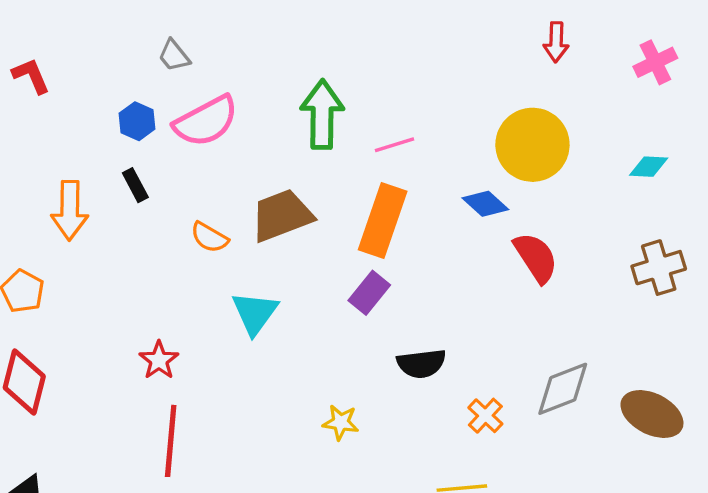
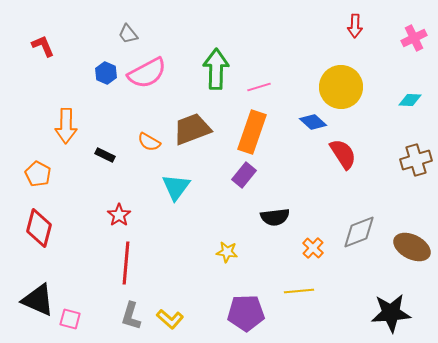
black rectangle: (135, 185) -> (105, 155), moved, turned -36

